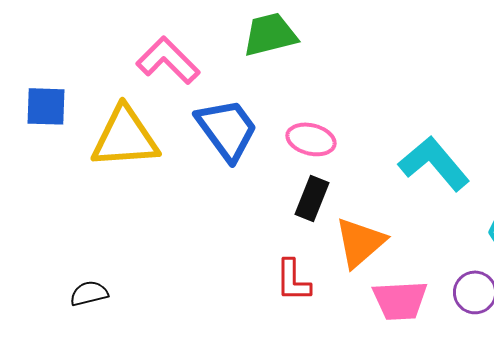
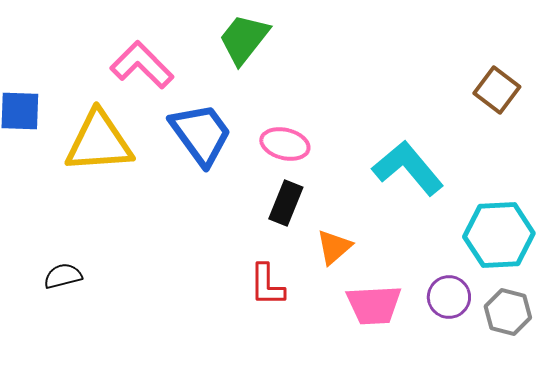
green trapezoid: (270, 34) -> (244, 39), turned -38
orange triangle: (360, 242) -> (334, 247), size x0.7
black semicircle: (89, 293) -> (63, 276), moved

